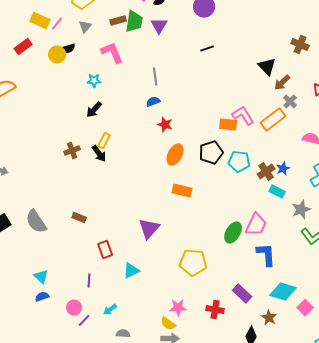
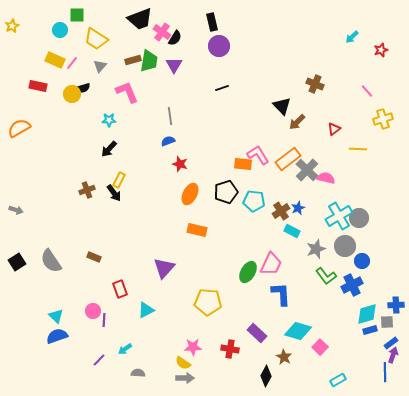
red rectangle: (23, 47) -> (38, 86), turned 48
gray cross: (290, 102) -> (307, 170), moved, size x1.6
blue semicircle: (42, 297) -> (57, 336), size x1.5
pink circle: (74, 308) -> (93, 311), moved

